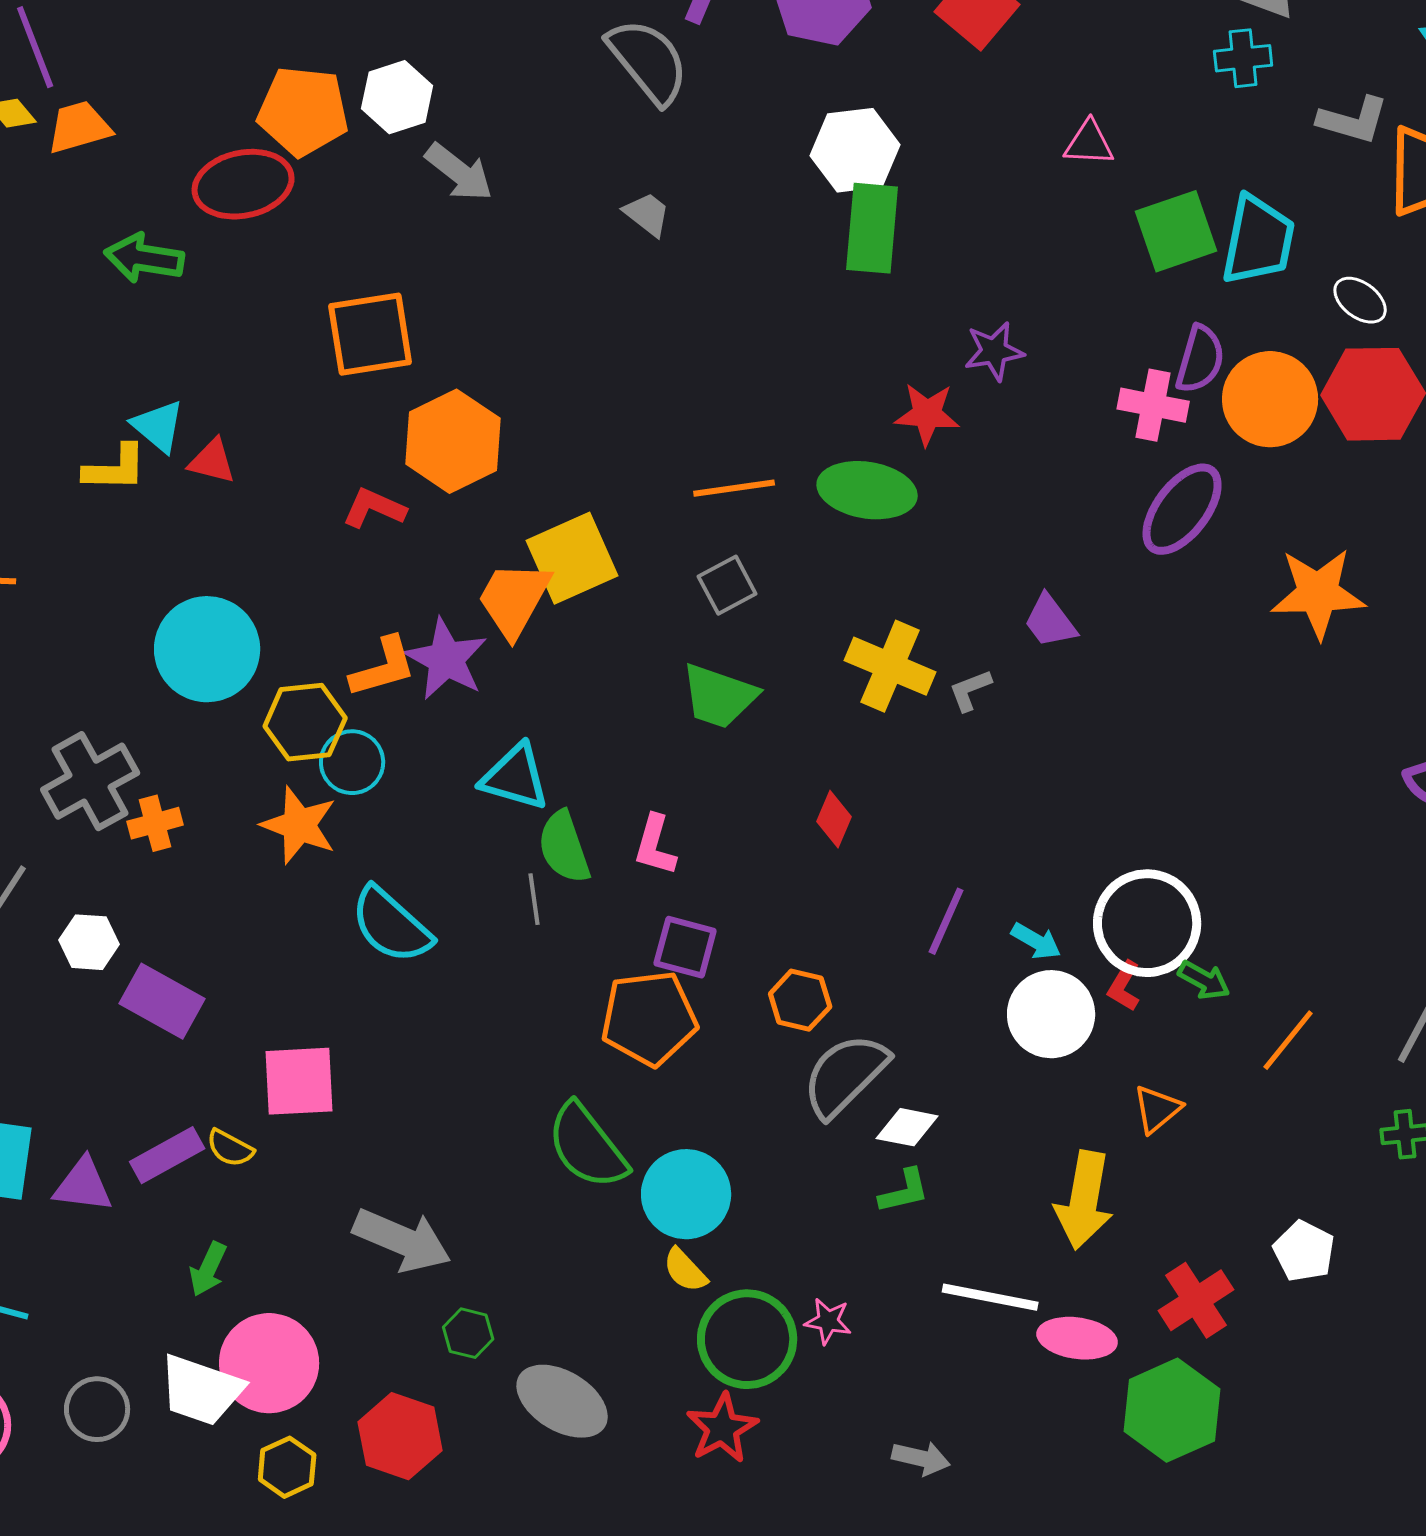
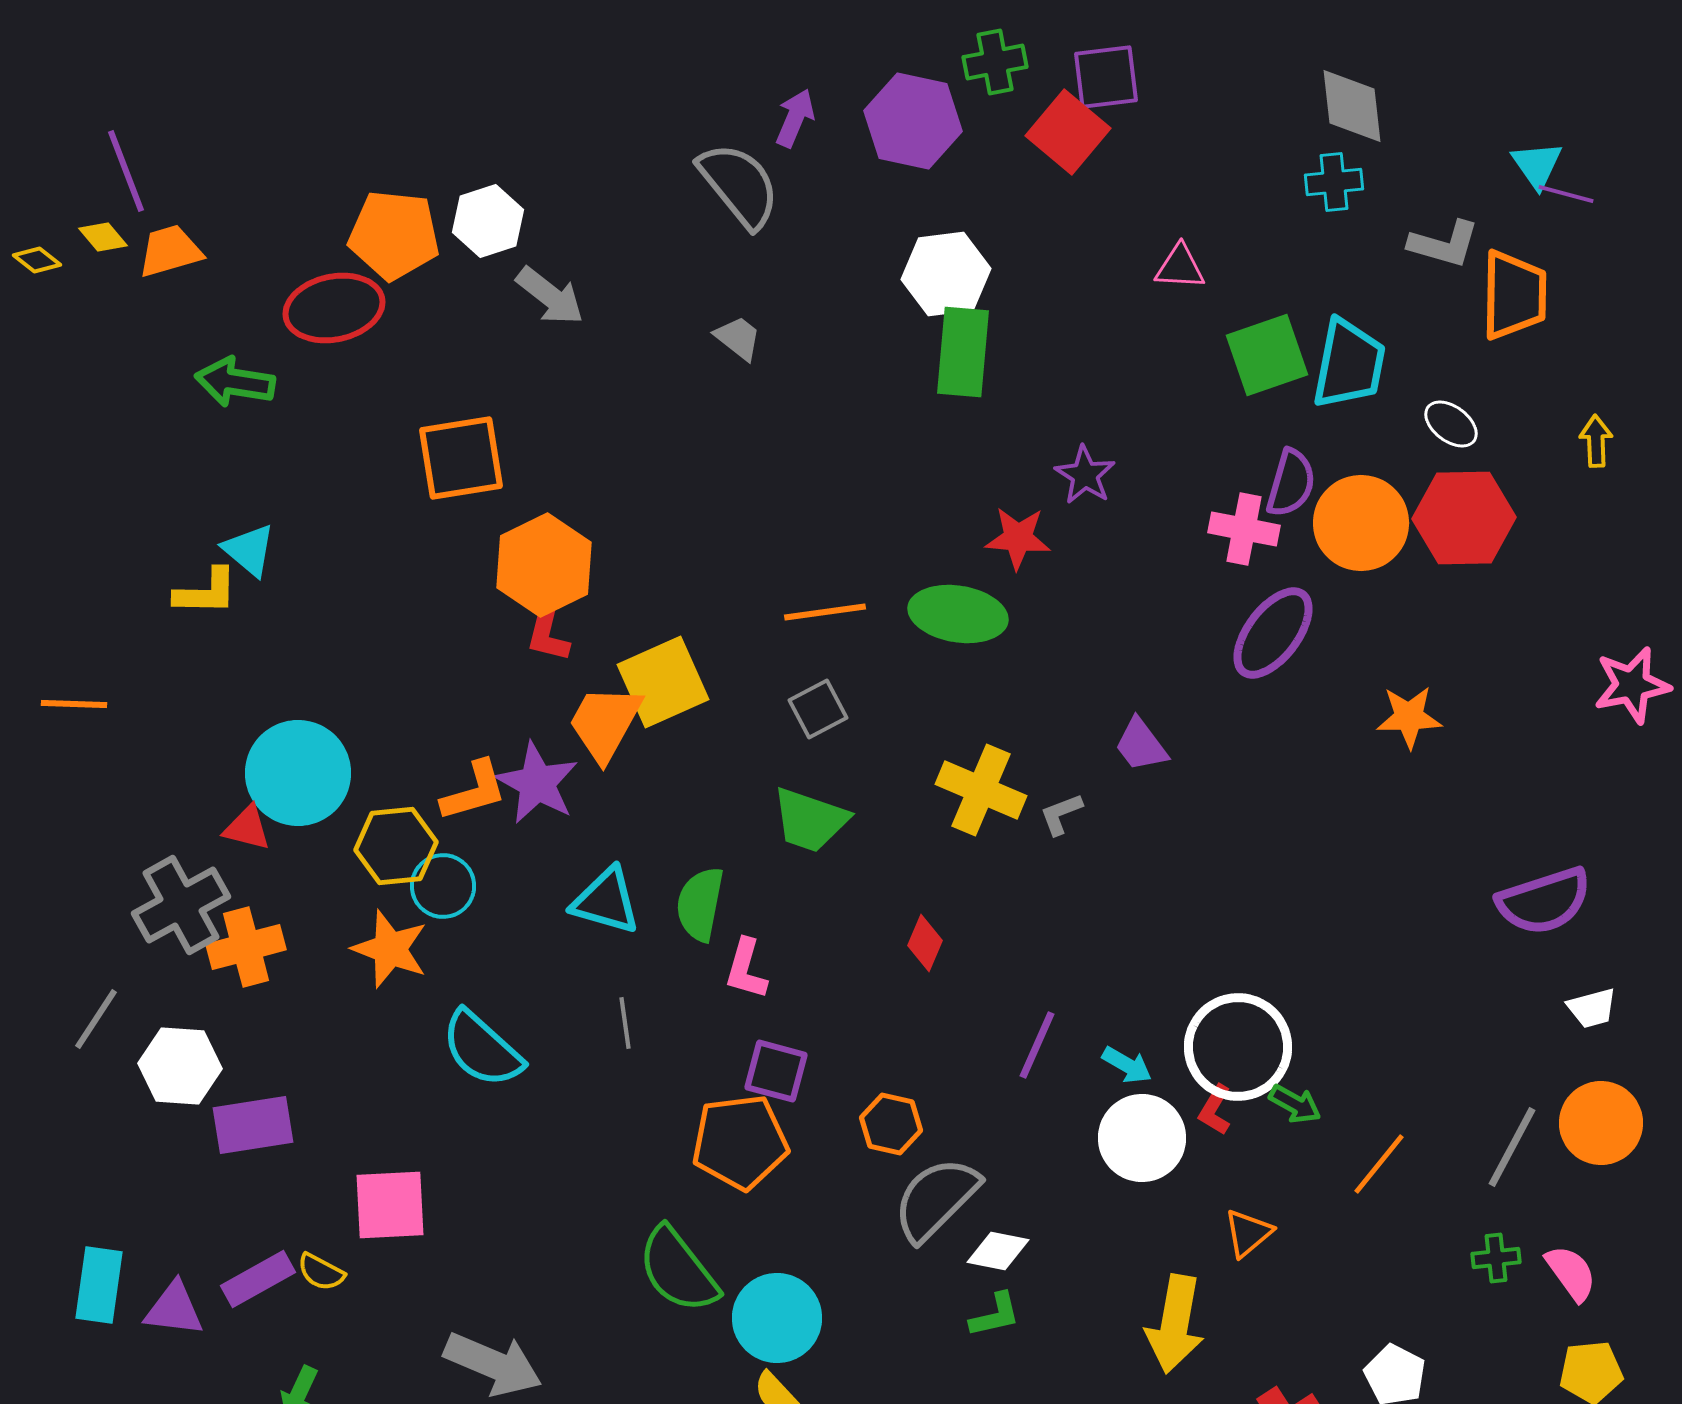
purple star: (994, 351) -> (1085, 475), turned -30
red triangle: (212, 461) -> (247, 828), moved
red L-shape: (374, 508) -> (548, 632), moved, turned -100
orange star: (1318, 593) -> (1409, 717), size x0.7
orange cross: (155, 823) -> (246, 947), size x1.4
green semicircle: (564, 847) -> (700, 904), moved, turned 30
white hexagon: (89, 942) -> (180, 1066), size x1.4
purple rectangle: (162, 1001) -> (253, 1125), turned -38

